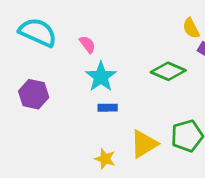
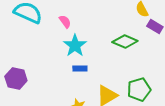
purple hexagon: (34, 94) -> (16, 78), moved

